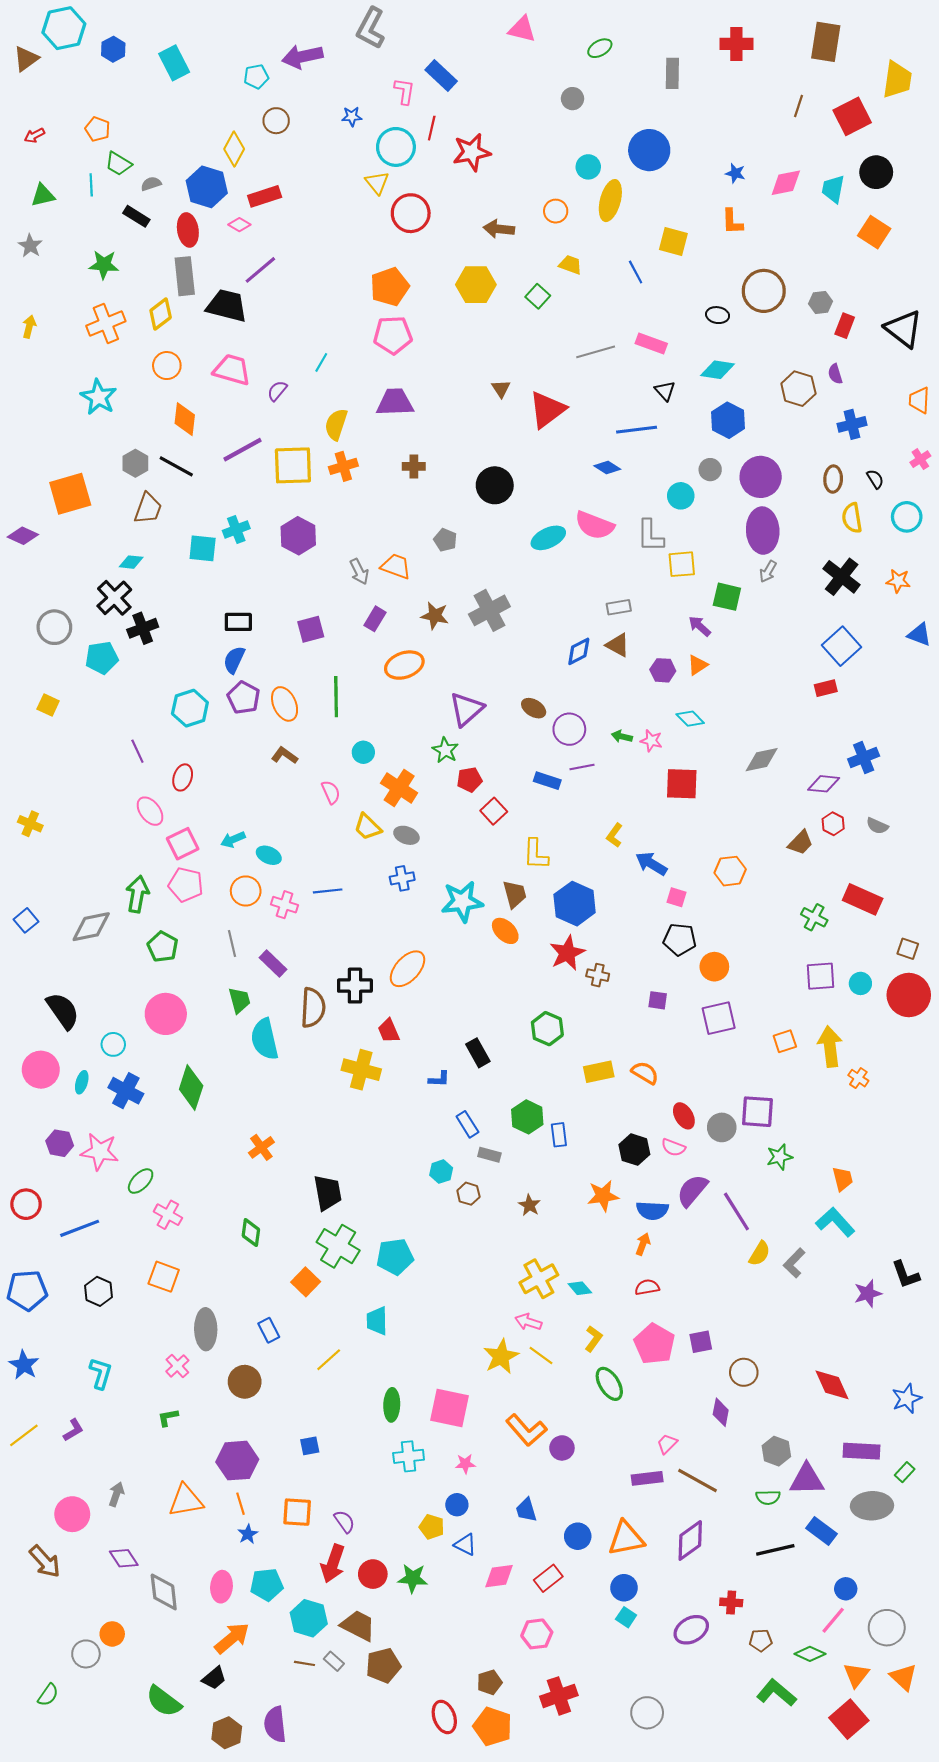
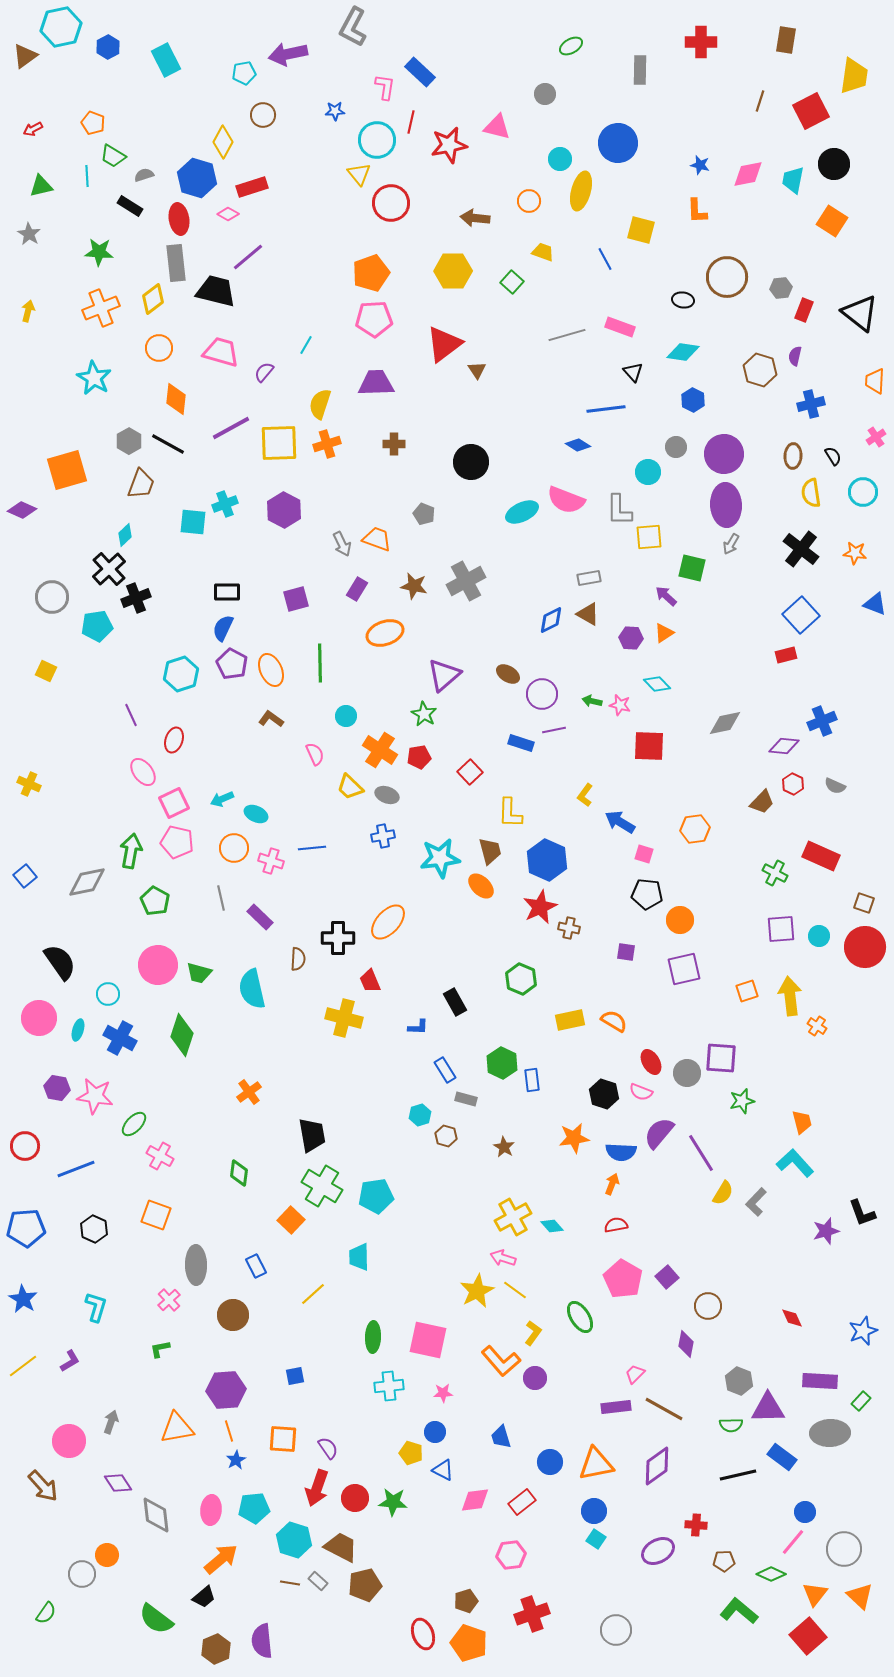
pink triangle: (522, 29) -> (497, 127), moved
brown rectangle: (826, 42) -> (786, 40), size x0.7
purple semicircle: (835, 374) -> (795, 356), turned 30
red triangle: (547, 410) -> (444, 344), moved
blue hexagon: (728, 420) -> (693, 400), size x0.7
cyan diamond: (131, 562) -> (125, 535), turned -50
red pentagon: (470, 780) -> (419, 757), moved
green trapezoid: (239, 1000) -> (199, 973), moved, turned 120
brown semicircle: (313, 1008) -> (298, 959), size x0.6
yellow L-shape: (594, 1339) -> (533, 1333), moved
purple square: (701, 1342) -> (667, 1277), turned -30
red diamond: (832, 1385) -> (792, 1318), size x0.6

